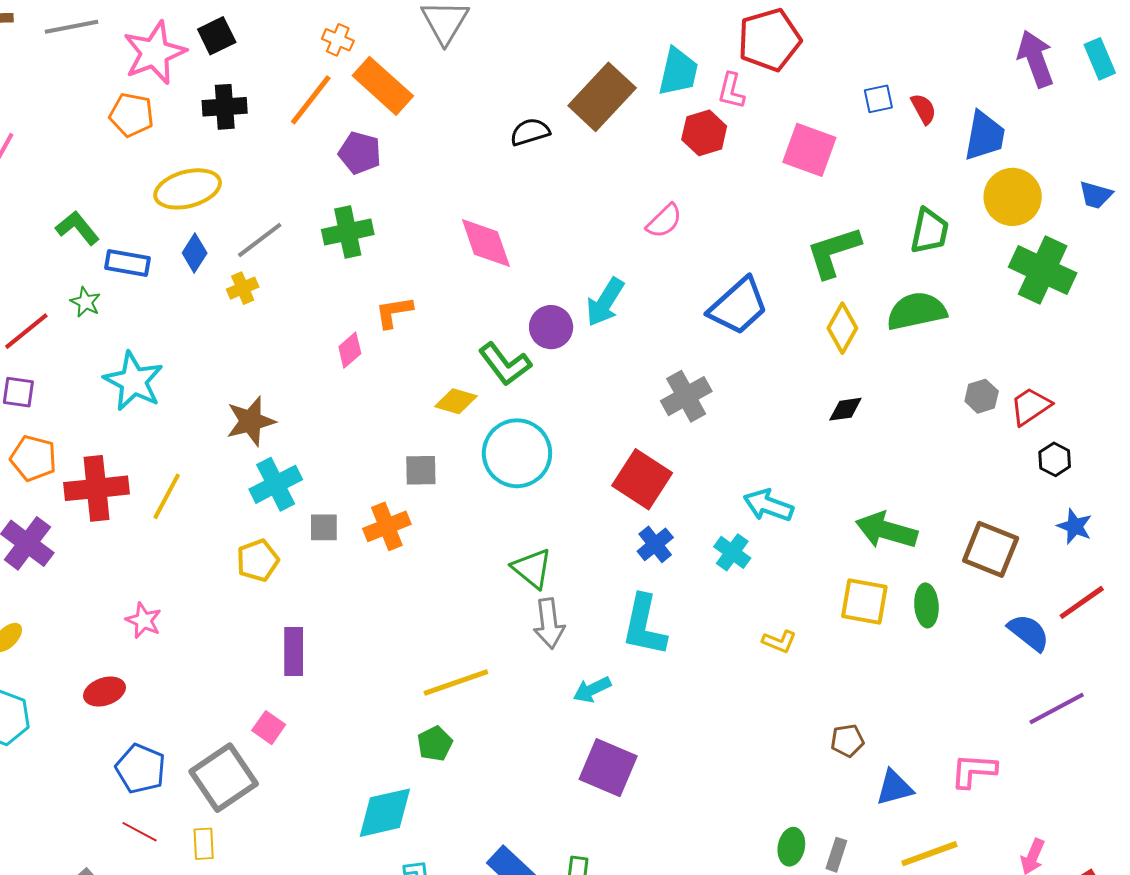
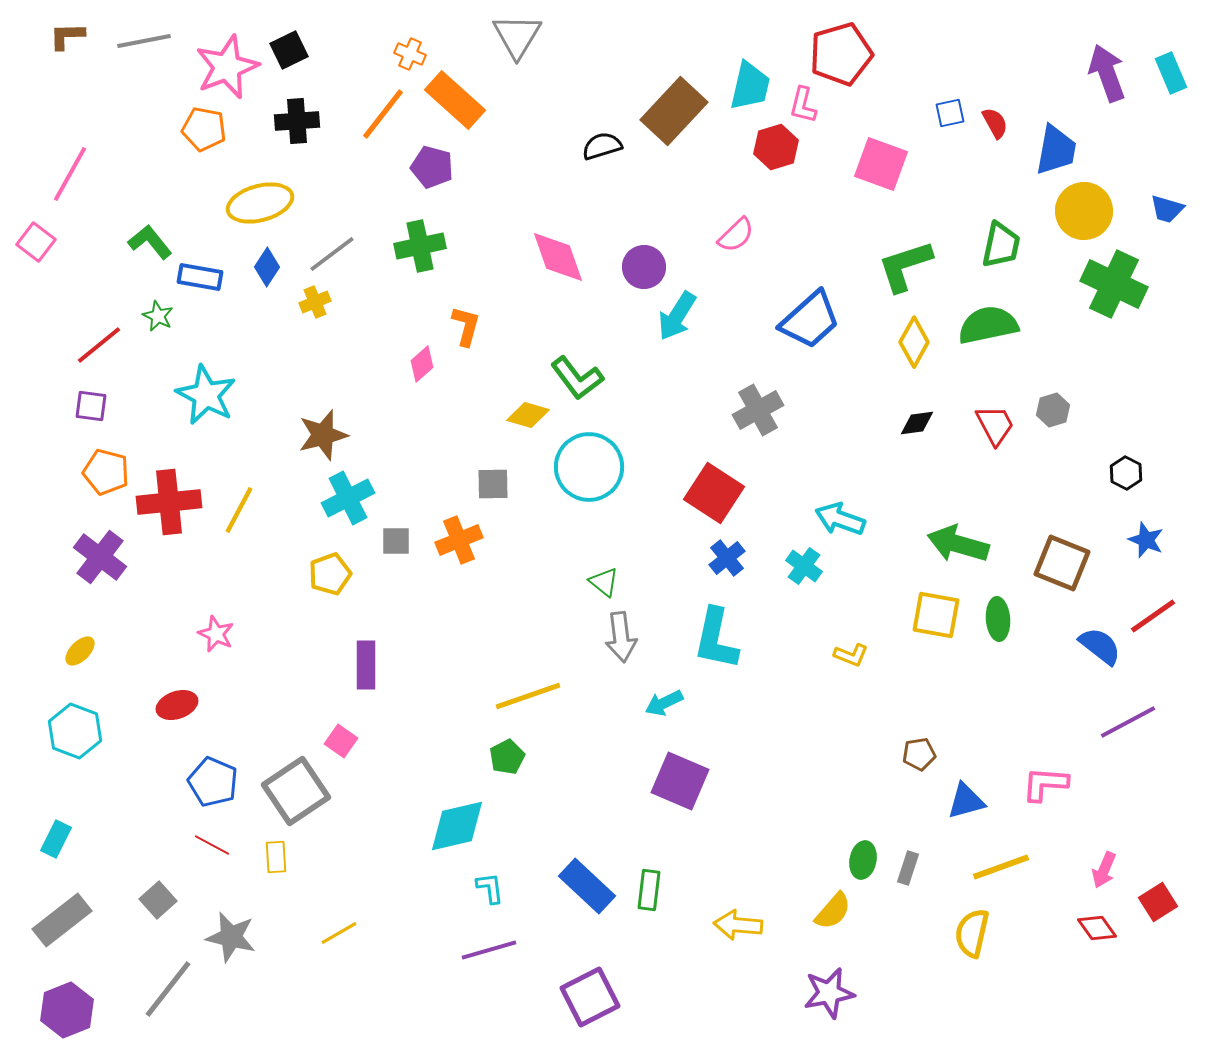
orange L-shape: (394, 312) -> (466, 326), turned 114
purple circle: (551, 327) -> (644, 267), moved
red trapezoid: (1031, 406) -> (995, 425), moved, turned 96
green triangle: (532, 568) -> (604, 582), size x0.7

